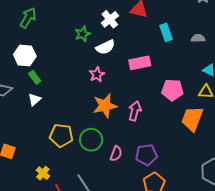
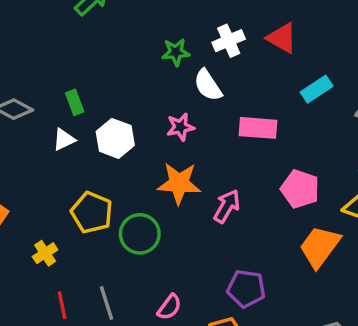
cyan rectangle: (166, 32) -> (317, 89), turned 60
white semicircle: (105, 47) -> (208, 85), turned 66
white hexagon: (25, 55) -> (115, 138), moved
pink semicircle: (116, 154) -> (169, 307), moved
purple pentagon: (146, 155) -> (246, 289), moved
yellow cross: (43, 173) -> (45, 253), moved

